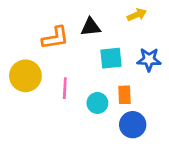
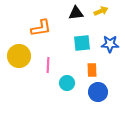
black triangle: (91, 27) -> (76, 13), moved
cyan circle: (97, 103) -> (67, 83), moved

